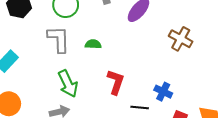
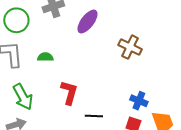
blue cross: (163, 92) -> (139, 101), moved

